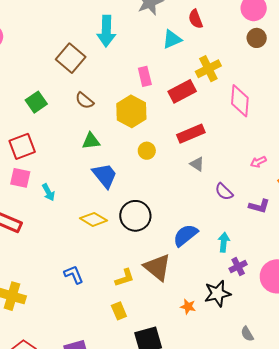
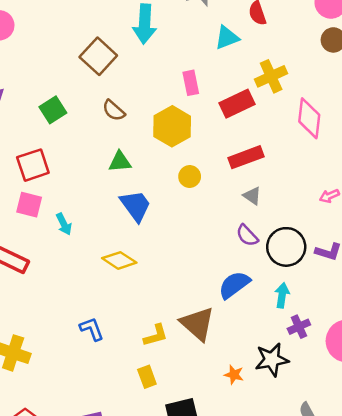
purple semicircle: (224, 192) -> (247, 235), moved
black circle: (135, 216) -> (286, 247), moved

